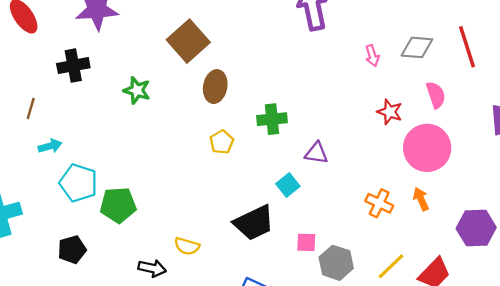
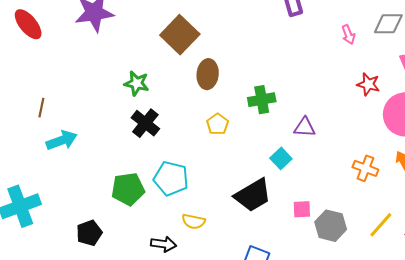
black cross: (73, 66) -> (145, 123), moved, turned -36
cyan arrow: (50, 146) -> (62, 140), size x1.4
cyan pentagon: (78, 183) -> (171, 178), moved

